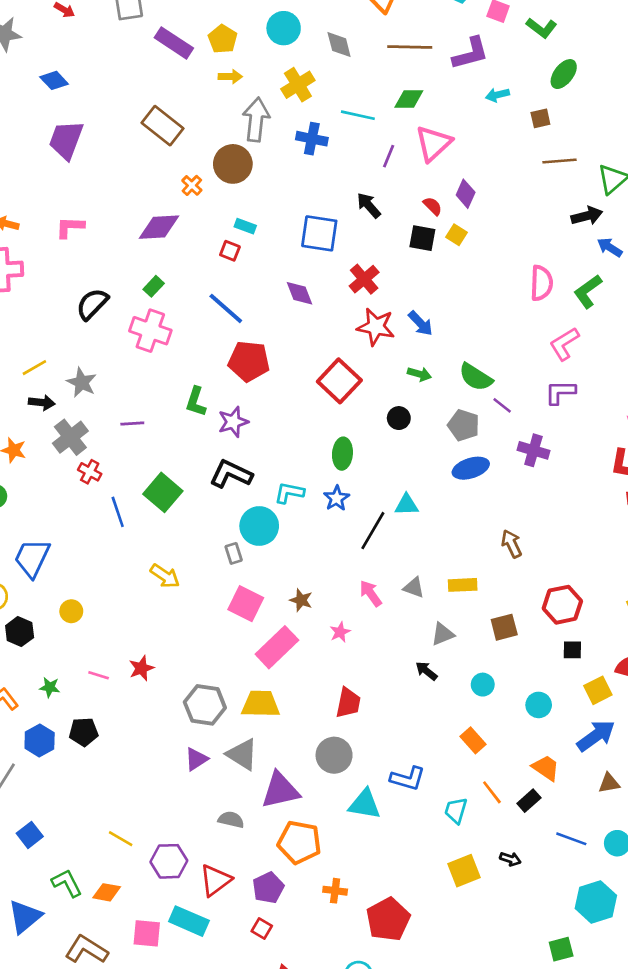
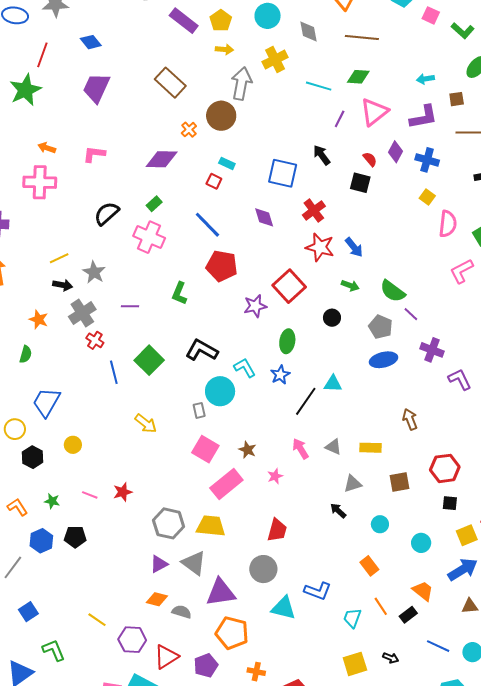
purple L-shape: (470, 53) -> (424, 117), moved
blue cross: (312, 139) -> (427, 160), moved
yellow square: (456, 235) -> (427, 197), moved
purple L-shape: (560, 392) -> (460, 379), moved, turned 60
purple star: (233, 422) -> (255, 306), moved
cyan L-shape: (289, 493) -> (245, 368), turned 45
orange diamond: (107, 892) -> (157, 599), moved

